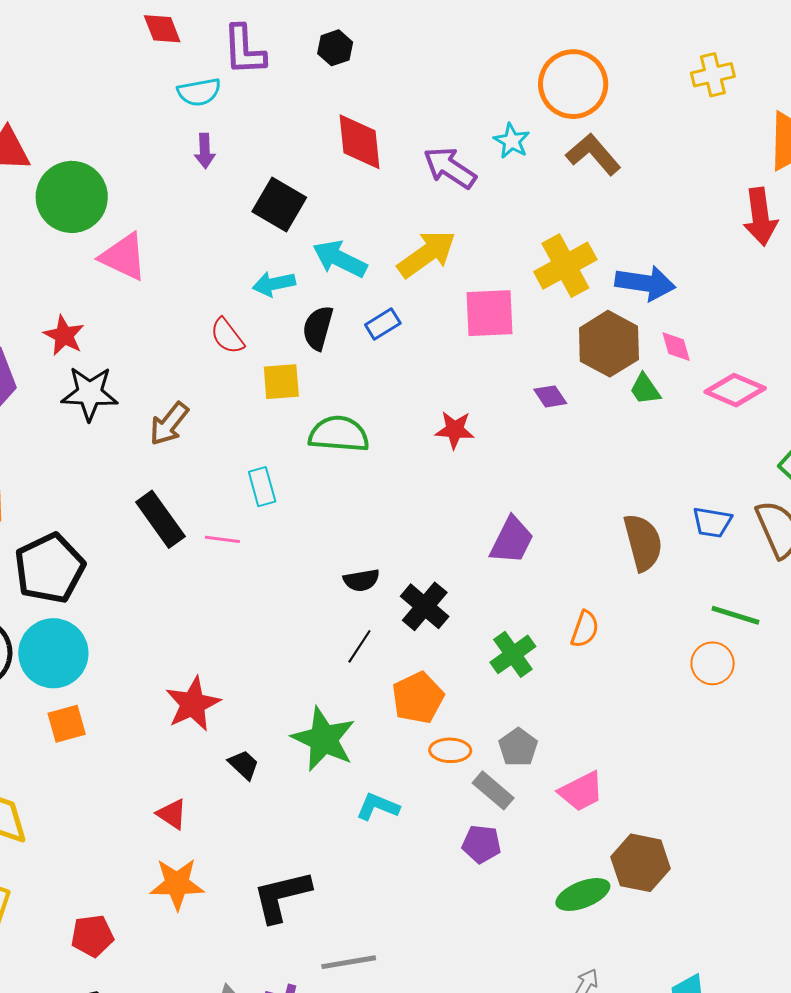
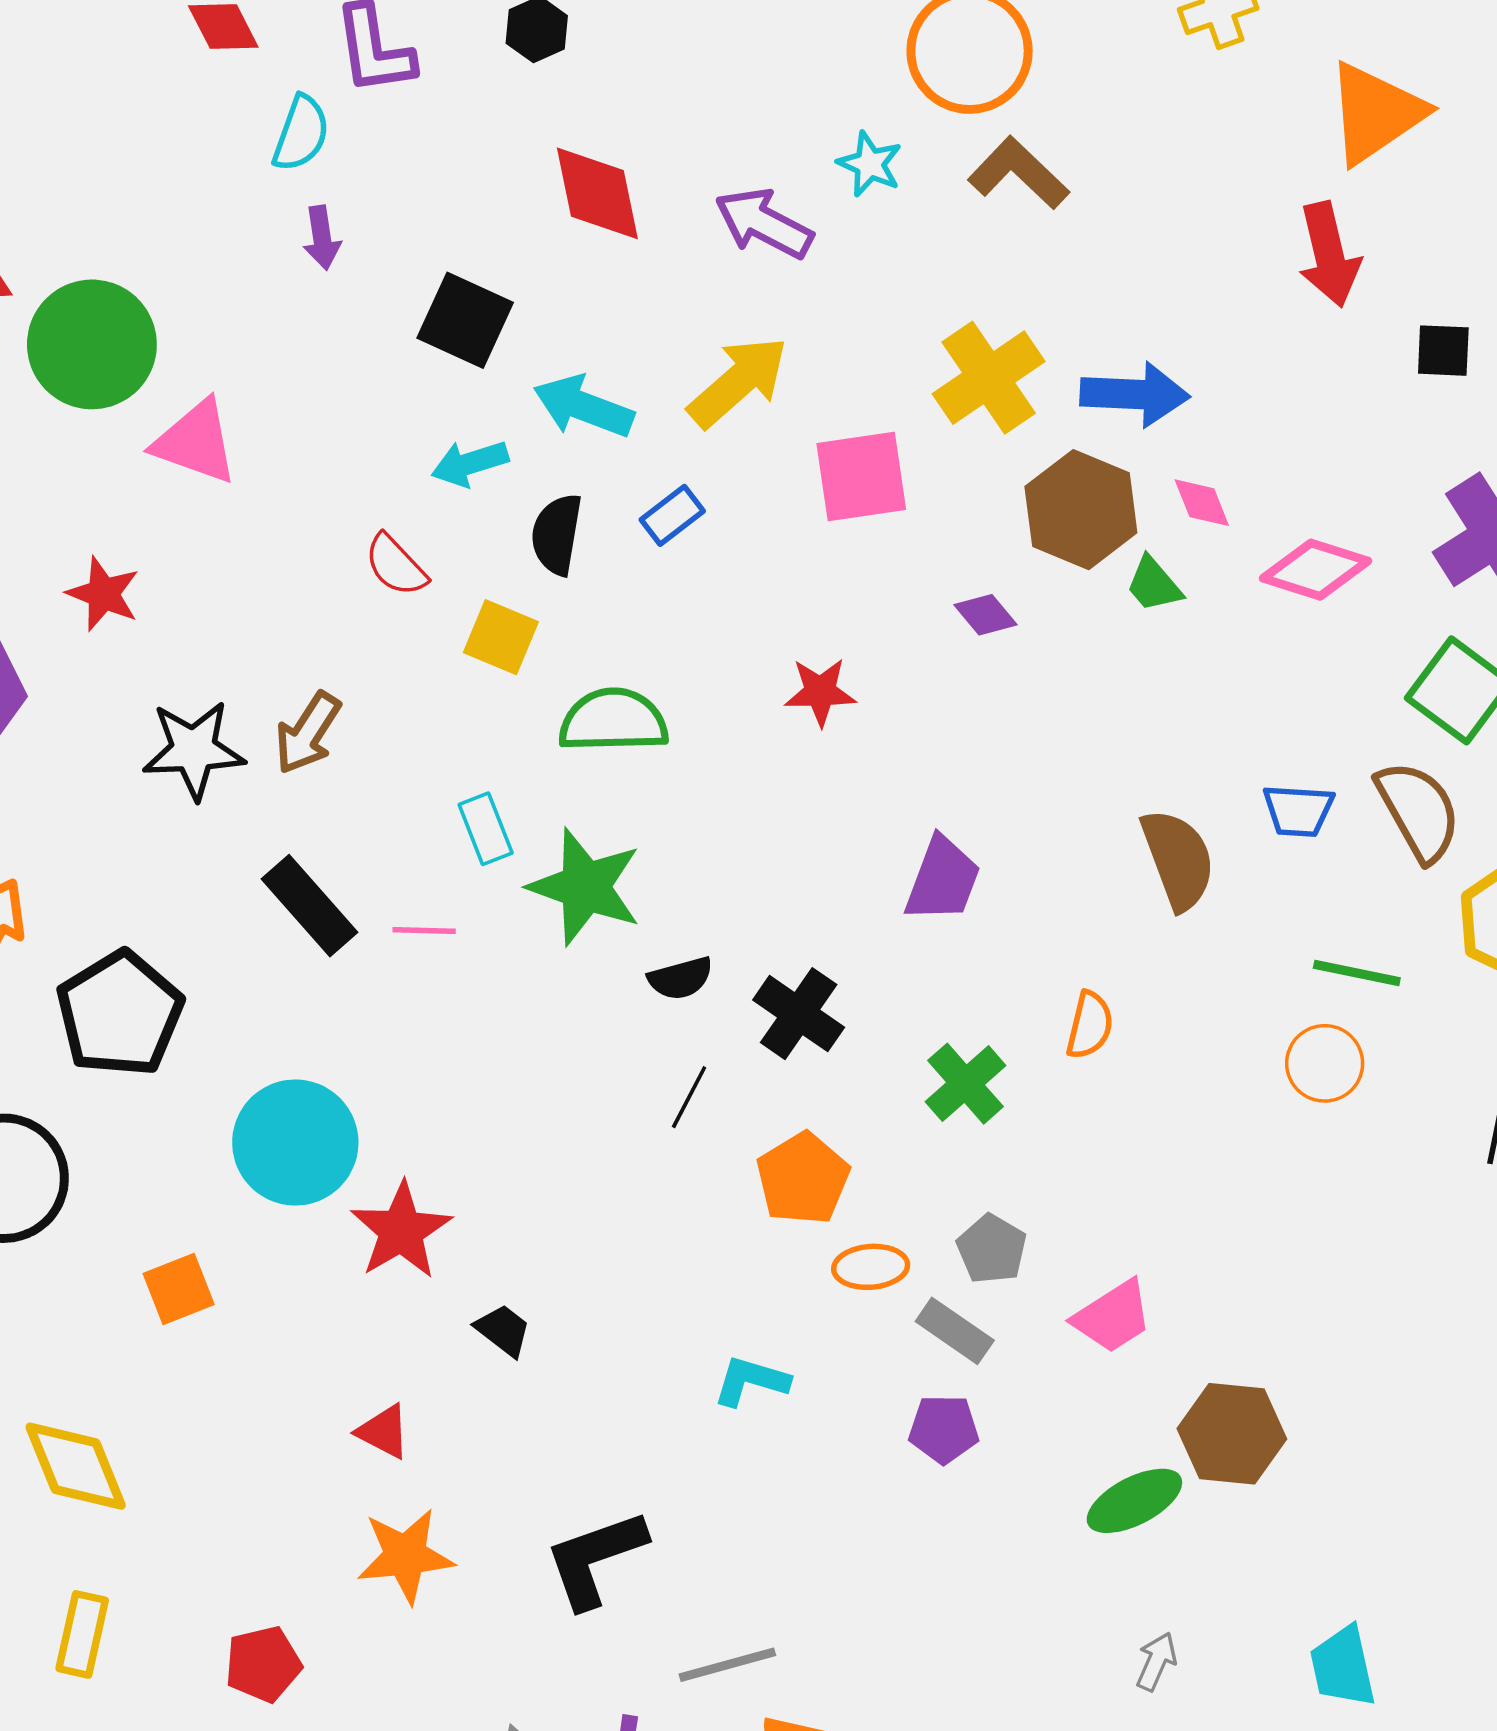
cyan semicircle: (199, 92) -> (301, 133), turned -54
yellow square: (281, 382) -> (501, 637), turned 33
black star: (90, 393) -> (194, 750), moved
cyan circle: (53, 653) -> (295, 1143), moved
green star: (324, 739) -> (585, 887), moved

